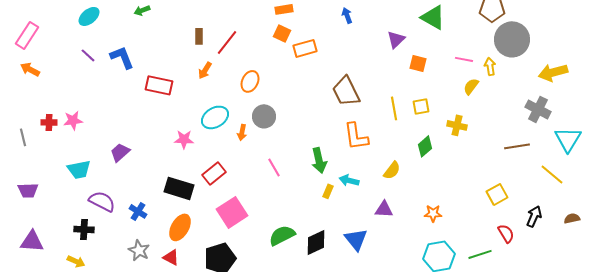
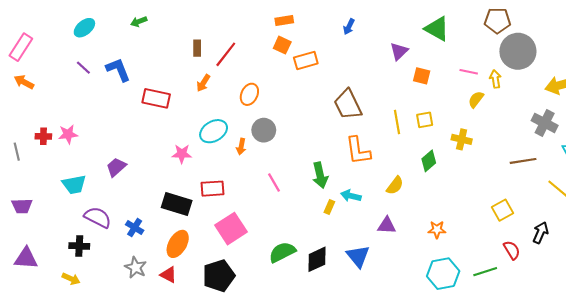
blue arrow: (347, 15) -> (349, 27), turned -133
red rectangle: (214, 173) -> (213, 189), turned 35

